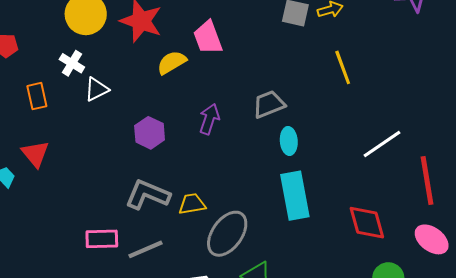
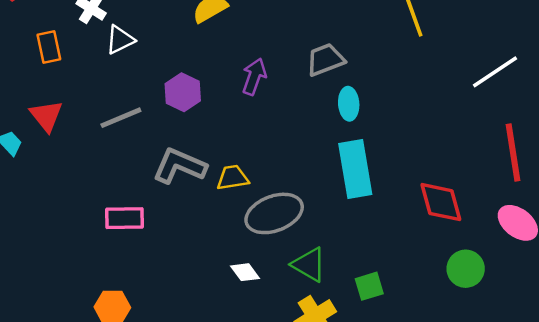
white line: (382, 144) -> (495, 72), moved
gray ellipse: (227, 234) -> (274, 213), turned 33
gray line: (146, 249) -> (121, 118), moved

